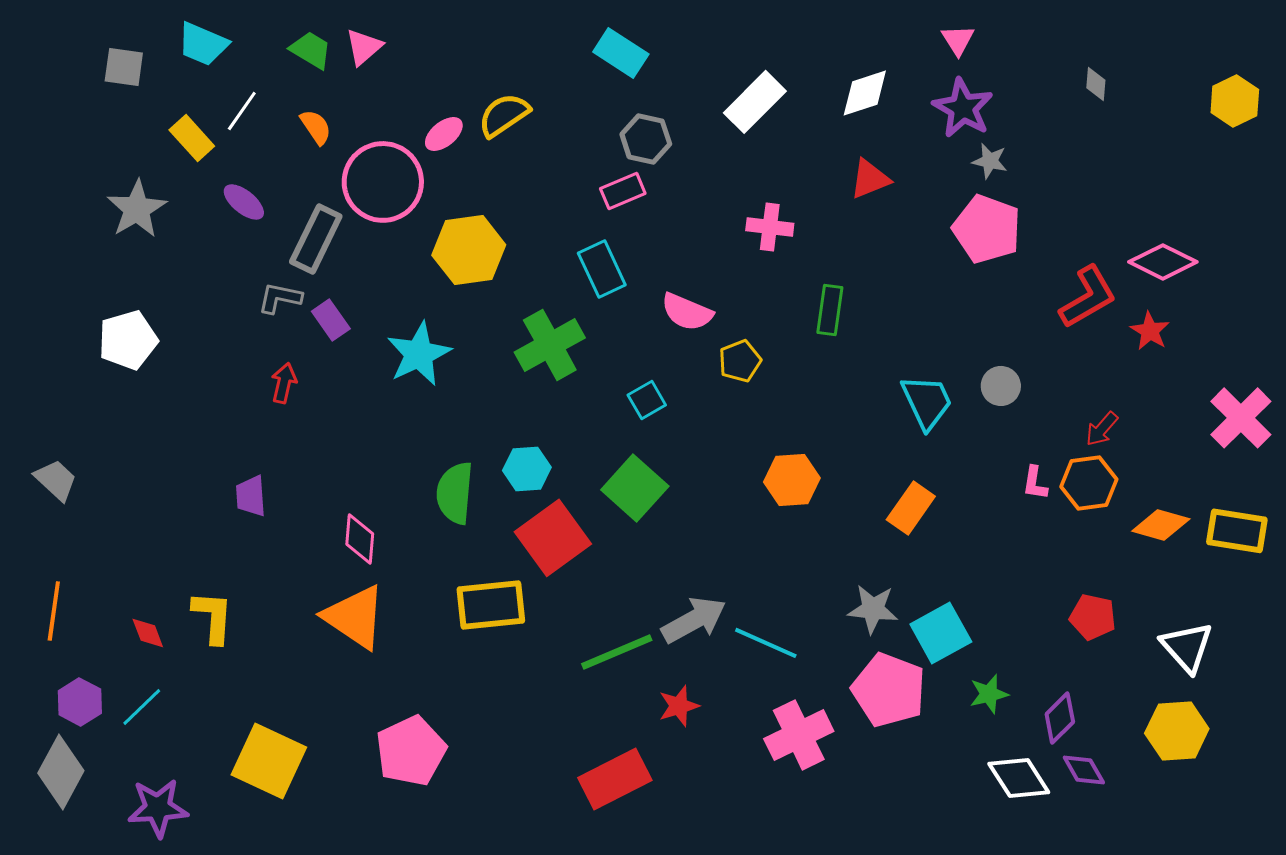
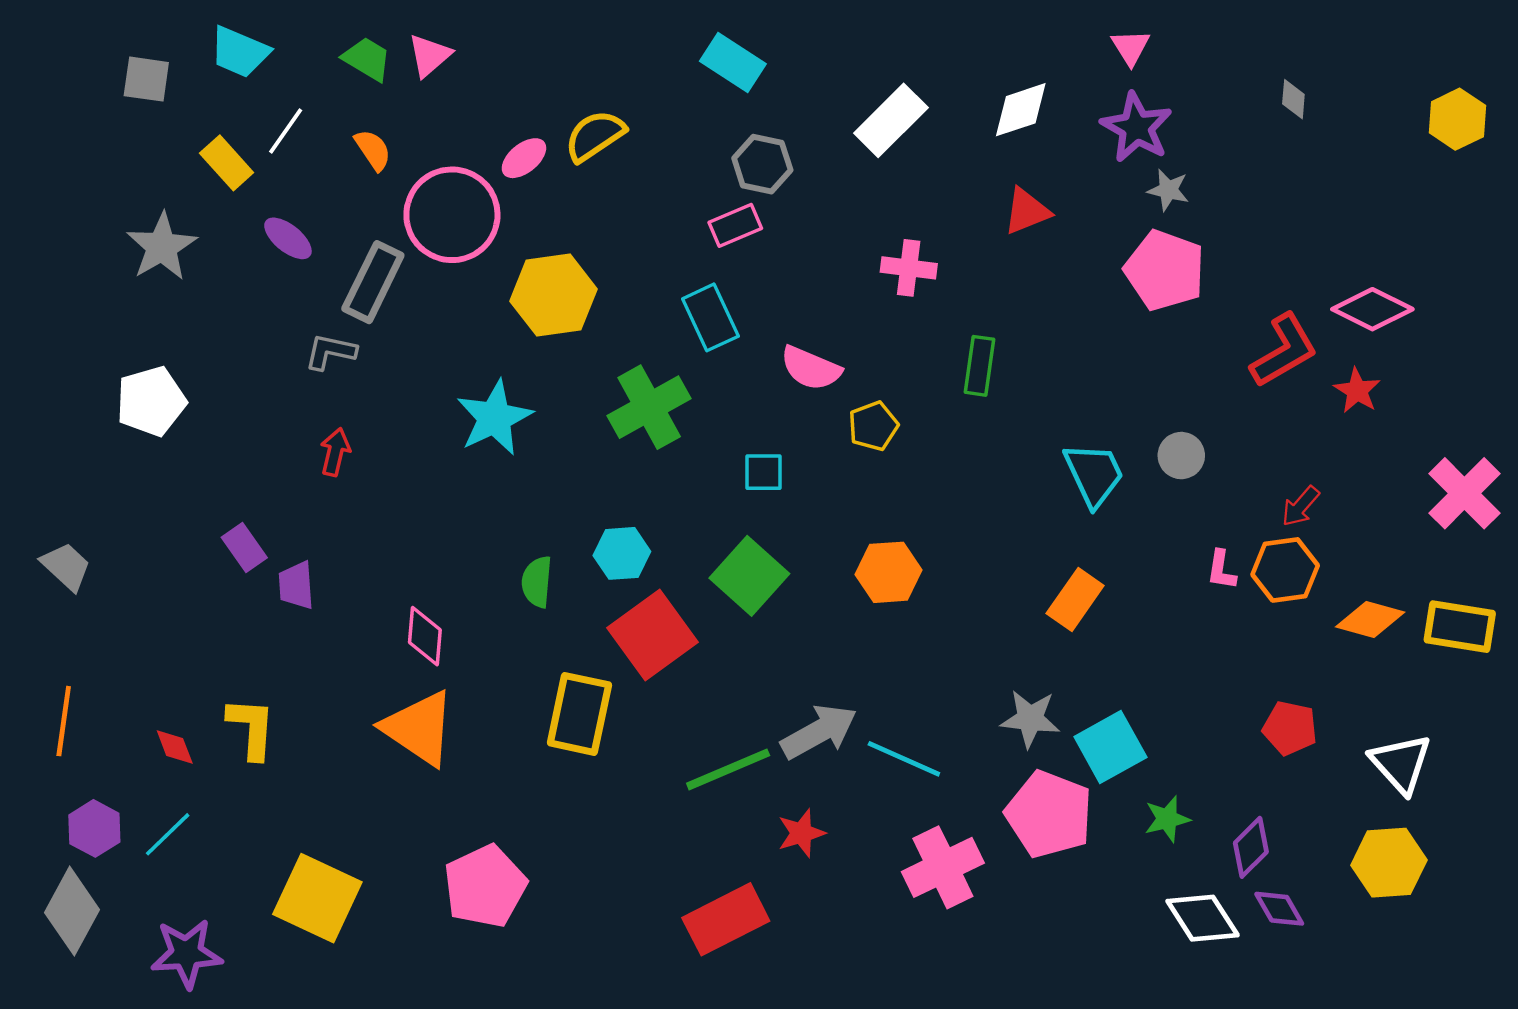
purple rectangle: (331, 320) -> (244, 548), moved
cyan square: (647, 400) -> (764, 472), turned 30
orange hexagon: (792, 480) -> (889, 572), moved
green semicircle: (455, 493) -> (537, 582), size x0.7
yellow rectangle: (491, 605) -> (579, 714), turned -72

